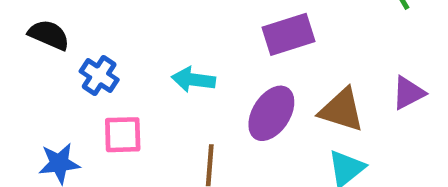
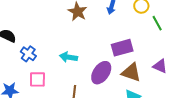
purple rectangle: (289, 34) -> (122, 48), moved
purple triangle: (408, 93) -> (160, 66), turned 49

